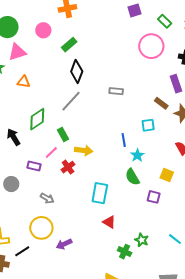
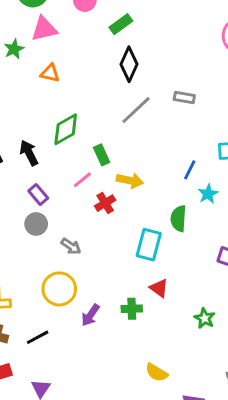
gray line: (71, 101) -> (136, 110), moved
blue line: (124, 140) -> (190, 170), turned 32
purple rectangle: (34, 166) -> (38, 195), moved, turned 32
green semicircle: (132, 177) -> (178, 219), moved, turned 30
gray circle: (11, 184) -> (36, 224), moved
purple arrow: (64, 244) -> (91, 315), turned -35
black line: (22, 251) -> (38, 337), moved
green cross: (125, 252) -> (132, 309), moved, turned -32

